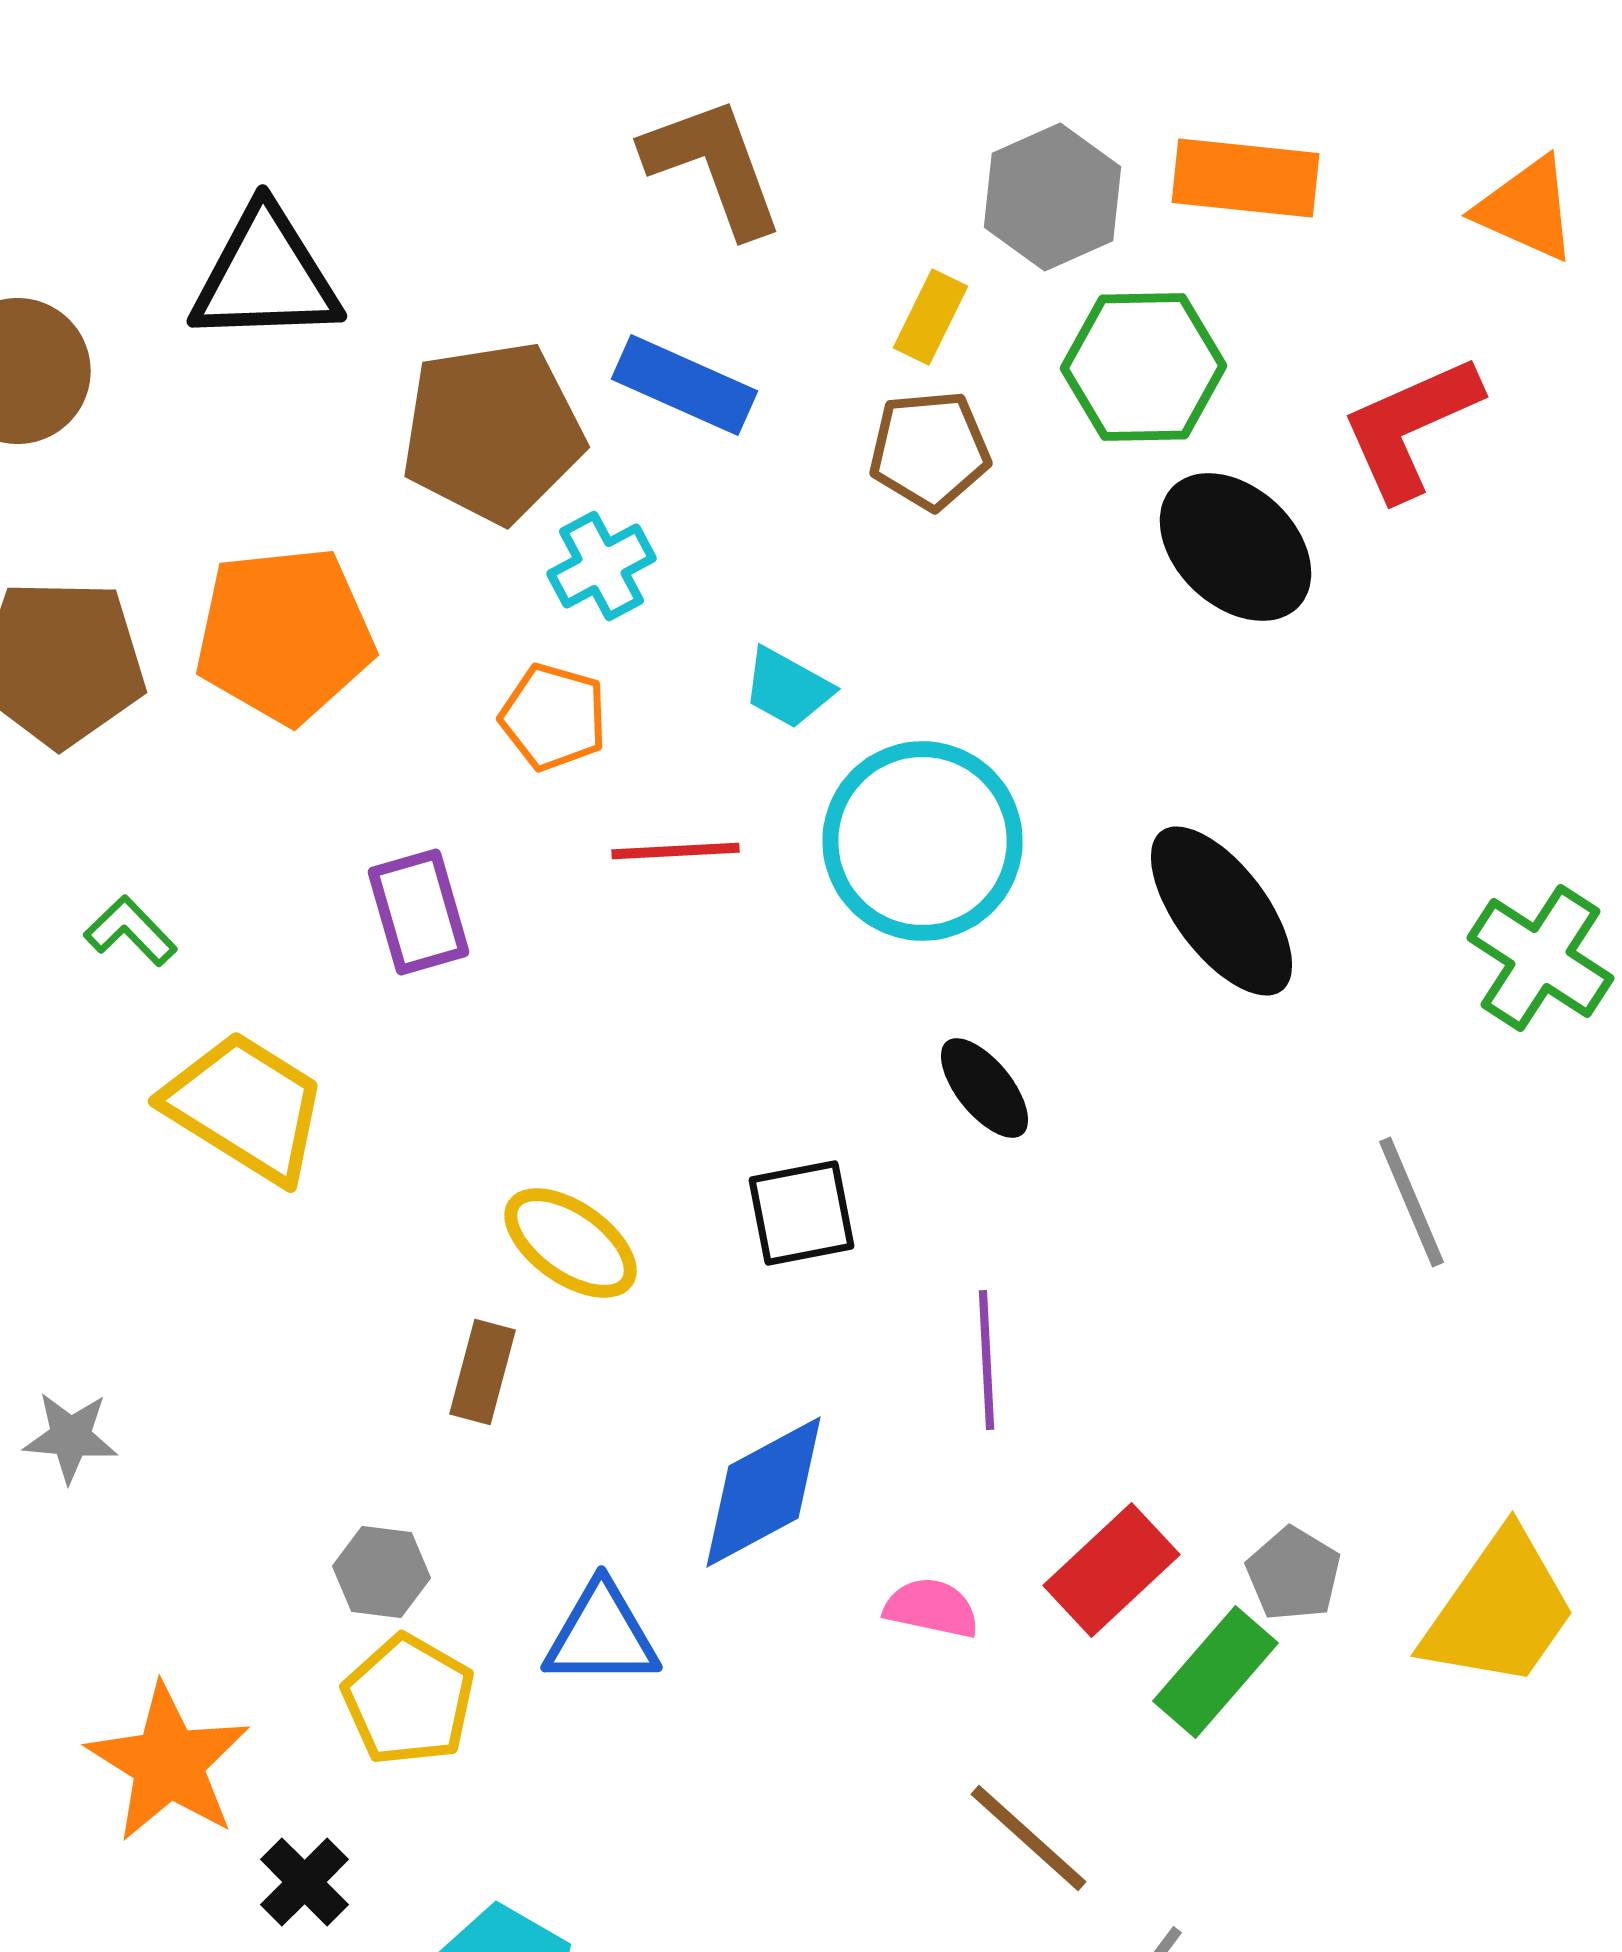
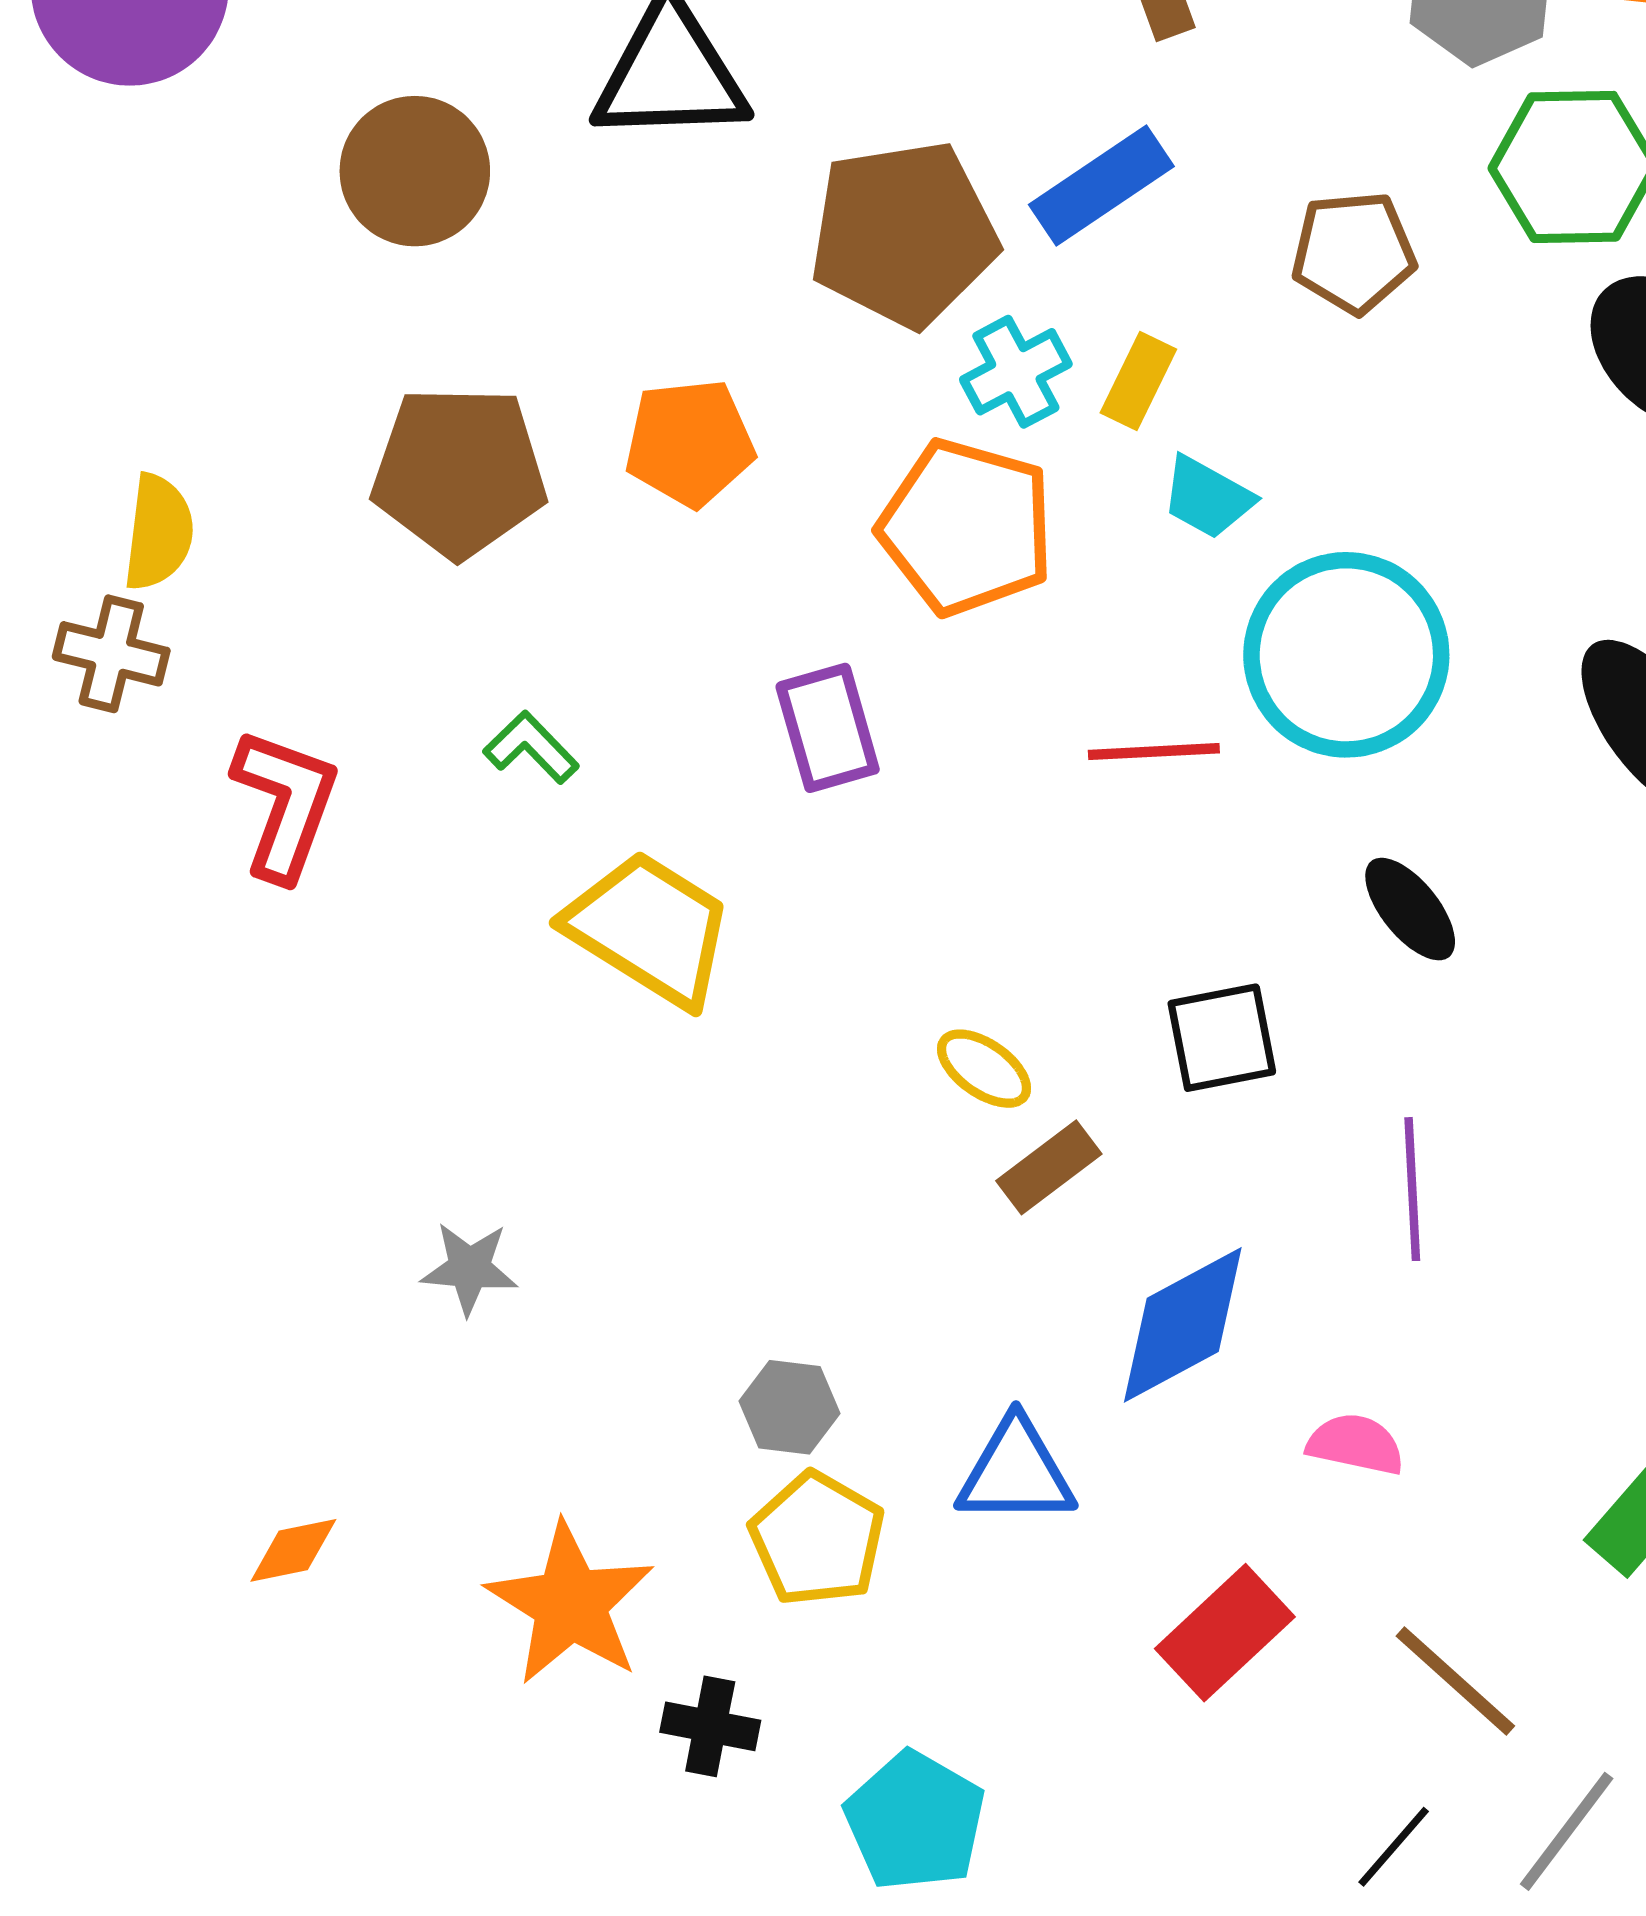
yellow rectangle: (930, 317) -> (1138, 381), moved
blue rectangle: (684, 385) -> (1101, 185), turned -58
orange pentagon: (284, 635) -> (690, 443), size x0.7
orange pentagon: (554, 717) -> (967, 527), size x1.6
red line: (676, 851) -> (1154, 752), moved
yellow ellipse: (570, 1243) -> (984, 1069), size x0.7
brown rectangle: (482, 1372) -> (1049, 1167), moved, turned 38
red rectangle: (1112, 1570) -> (1225, 1633), moved
black cross: (304, 1882) -> (710, 1726), turned -34

